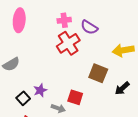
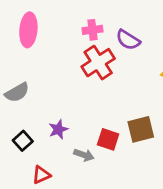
brown square: (98, 73) -> (141, 129), moved, turned -36
black square: (23, 98) -> (23, 141), moved

